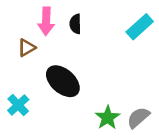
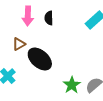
brown triangle: (27, 48) -> (19, 44), moved

